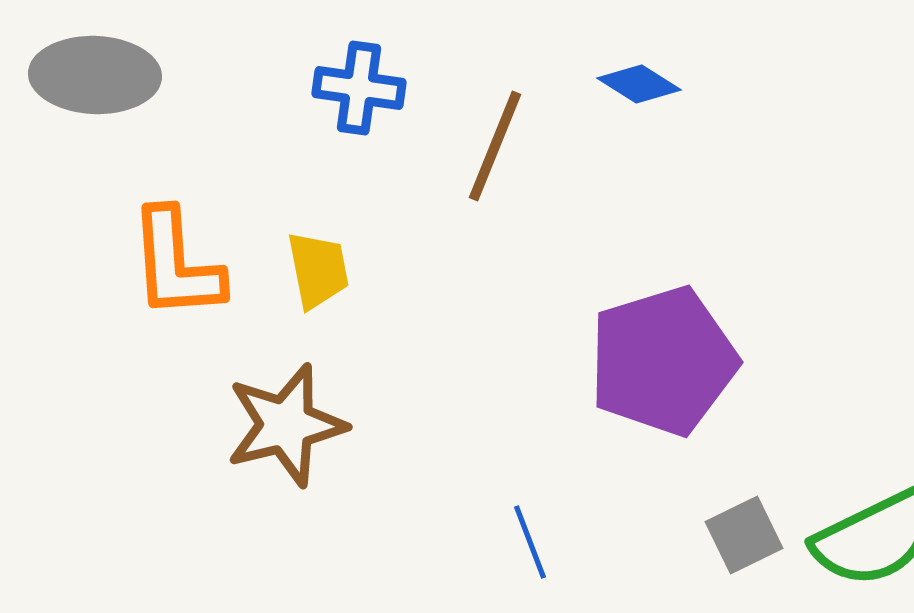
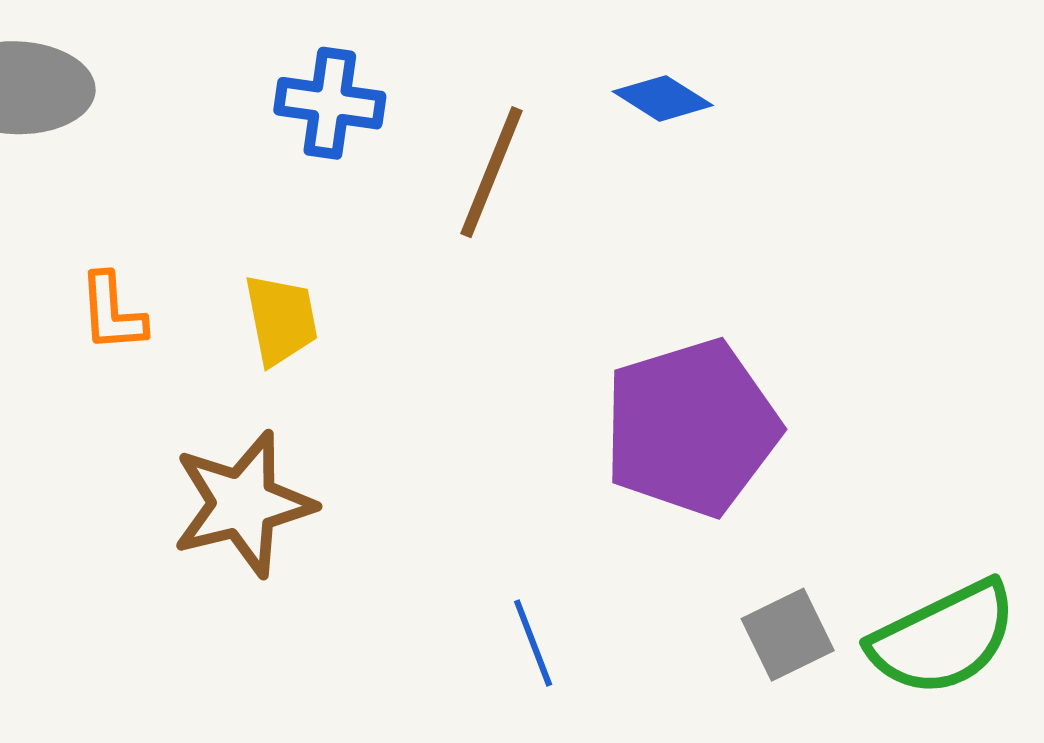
orange L-shape: (176, 264) -> (112, 312), size x0.6

